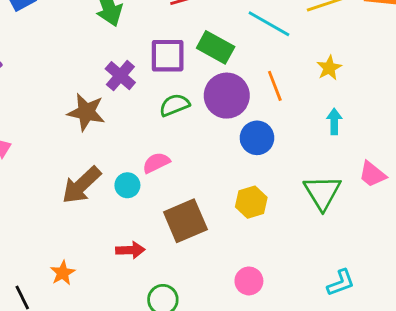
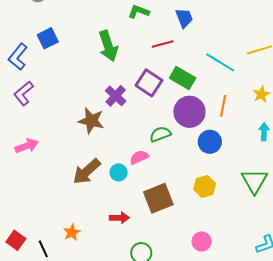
purple square: (168, 56) -> (149, 83), turned 32
orange line: (275, 86) -> (223, 106), turned 30
green semicircle: (174, 105) -> (160, 134), moved

